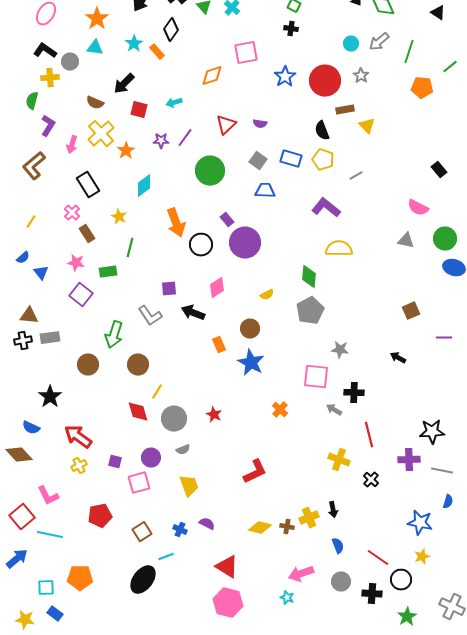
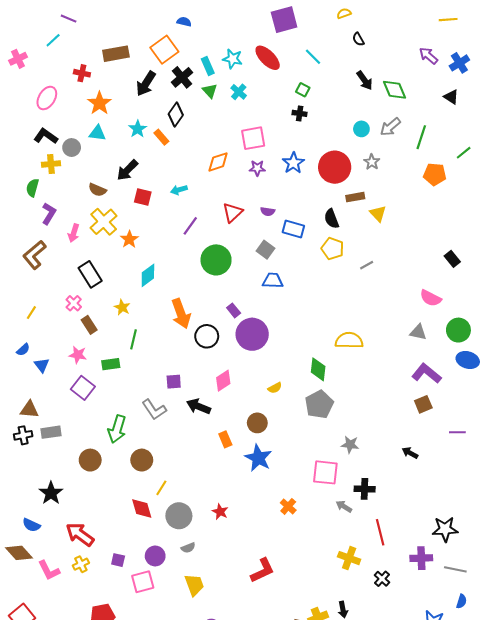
purple star: (161, 141) -> (257, 168), moved
blue rectangle: (291, 159) -> (293, 229), moved
purple L-shape: (326, 208) -> (426, 373), moved
pink L-shape: (48, 496) -> (49, 570), moved

